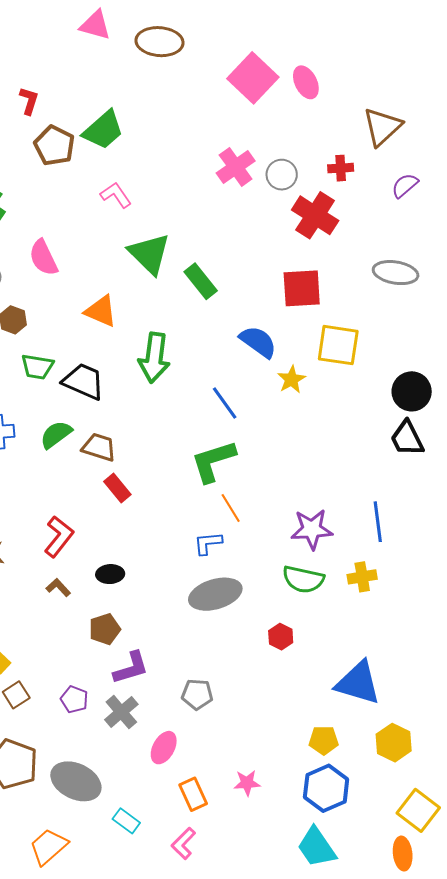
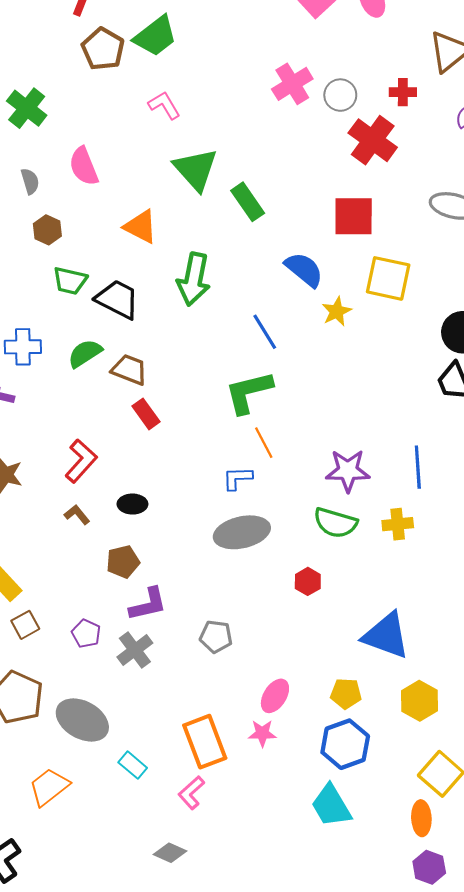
pink ellipse: (164, 748) -> (275, 696), moved
orange rectangle: (193, 794) -> (205, 742), size x1.5

